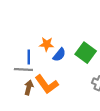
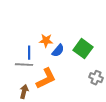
orange L-shape: (47, 84) -> (46, 79), turned -80
brown arrow: (29, 87) -> (24, 92), moved

